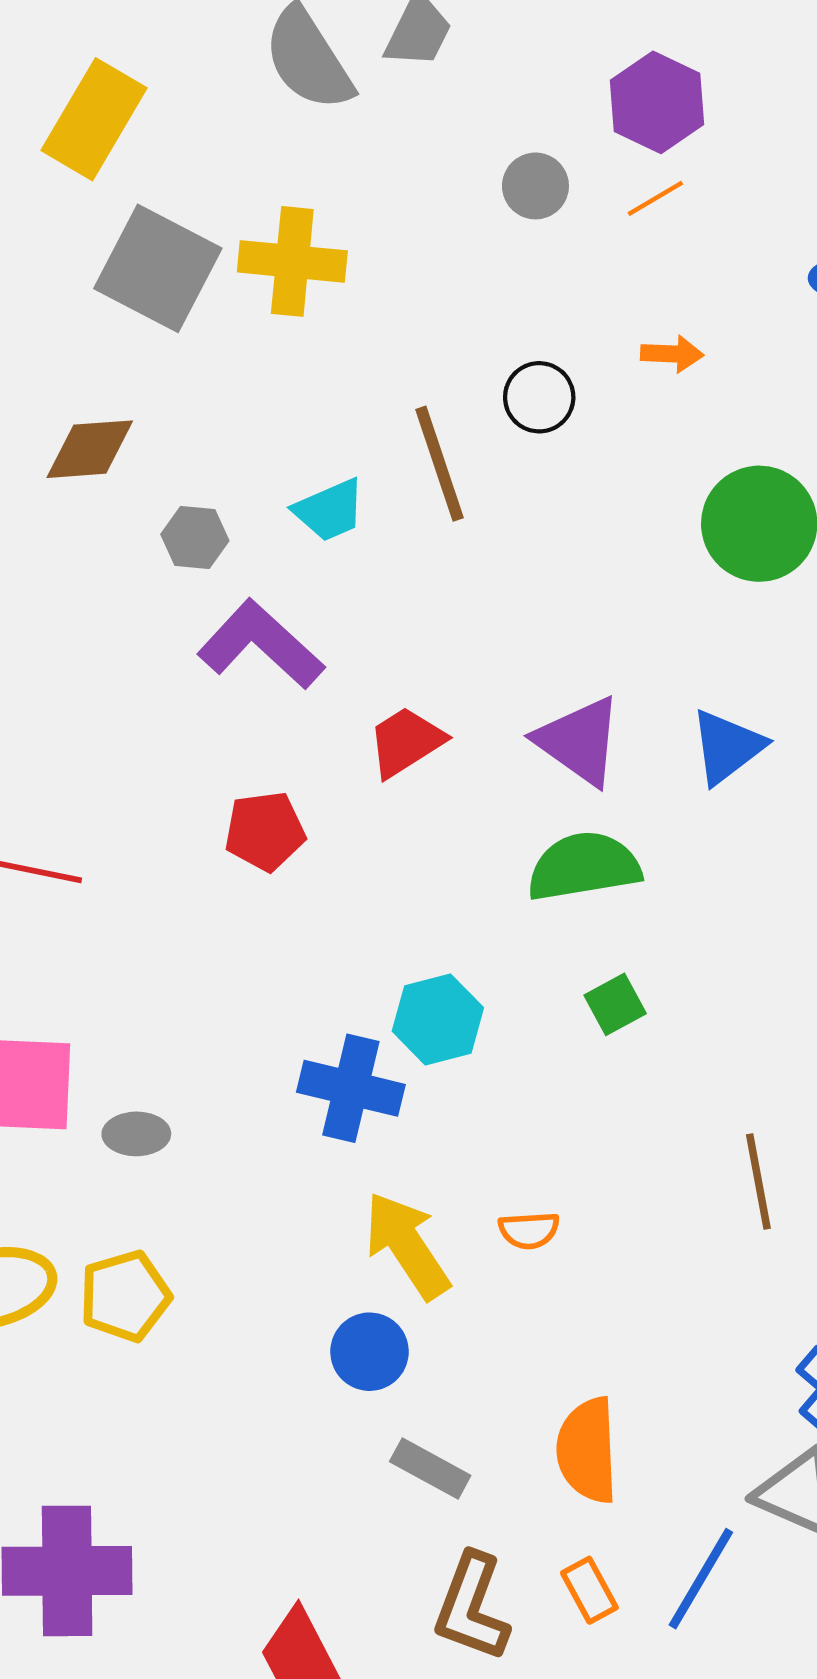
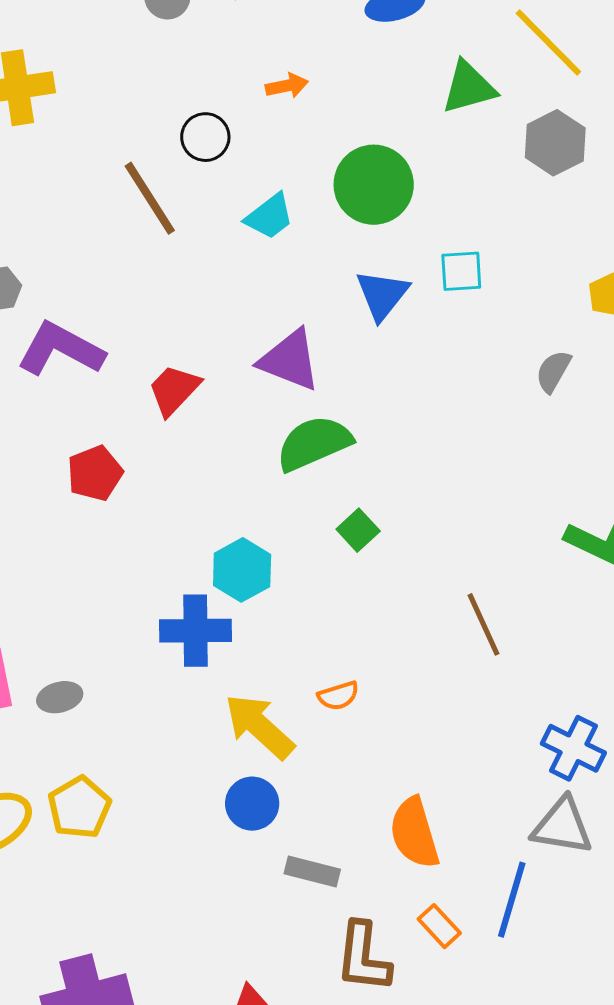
cyan trapezoid: (329, 510) -> (269, 216), moved
blue triangle: (727, 747) -> (382, 295), moved

